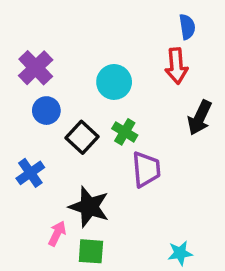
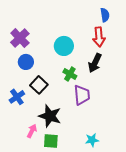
black arrow: (200, 118) -> (95, 63), moved
black square: (82, 137) -> (39, 85), moved
cyan star: (180, 253) -> (92, 140), moved

